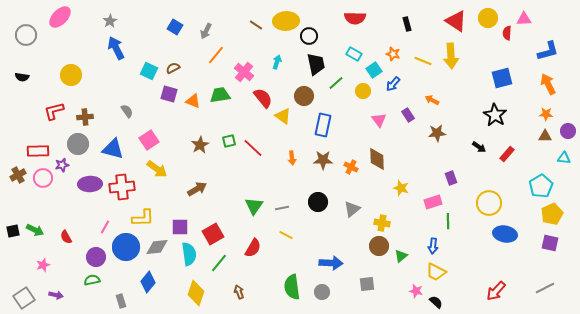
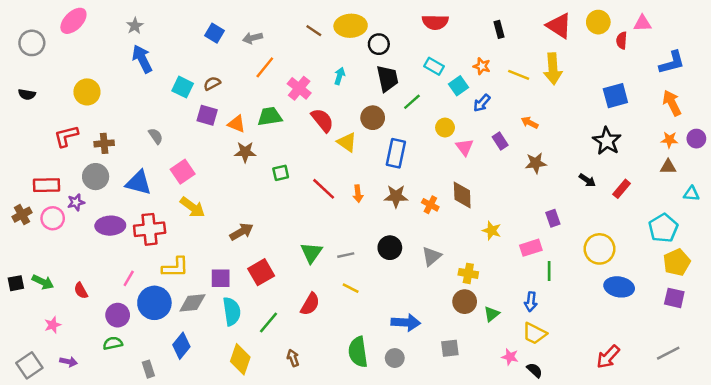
gray arrow: (206, 31) -> (253, 38), turned 49
yellow circle: (363, 91) -> (445, 128), moved
purple circle: (568, 131) -> (696, 139), moved
brown star: (200, 145) -> (245, 152), moved, turned 30
red line: (253, 148) -> (324, 189), moved
red square: (213, 234) -> (261, 272), moved

